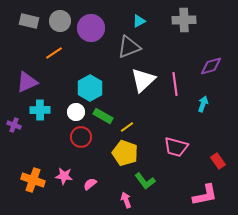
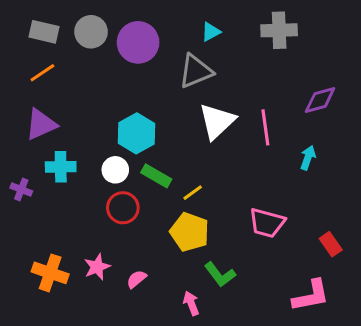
orange line: (54, 53) -> (42, 73), moved
pink star: (64, 176) -> (97, 267), turned -30

